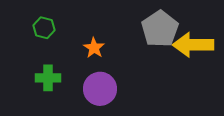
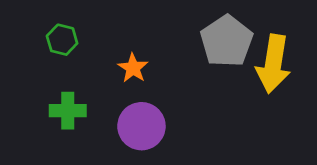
yellow arrow: (193, 45) -> (273, 64), turned -81

